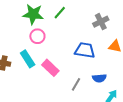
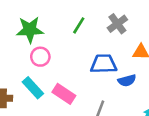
green line: (60, 13) -> (79, 25), moved
blue semicircle: (99, 78) -> (127, 80), moved

